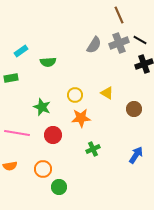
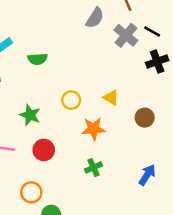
gray cross: (119, 43) -> (126, 35), turned -30
gray semicircle: (94, 45) -> (95, 18), moved
orange star: (81, 118) -> (94, 129), moved

